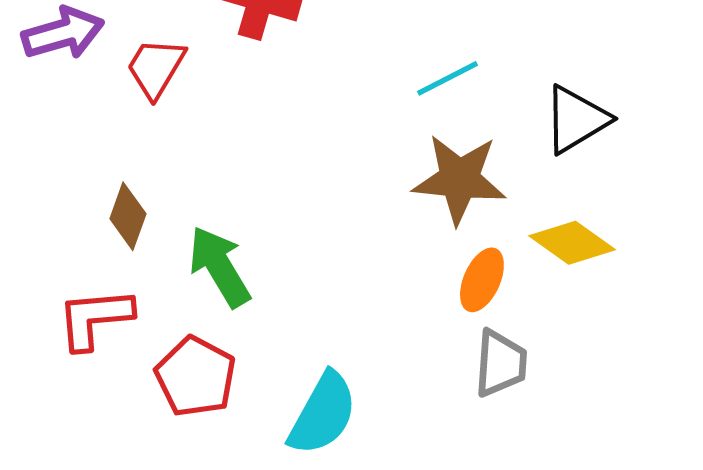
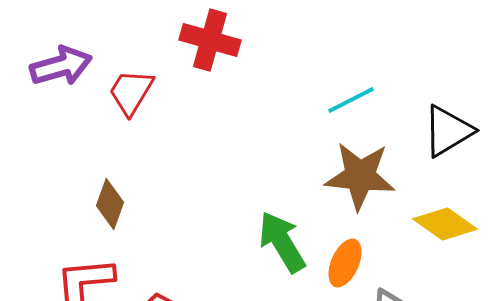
green arrow: (219, 267) -> (282, 242), moved
orange ellipse: (482, 280) -> (345, 263), moved

